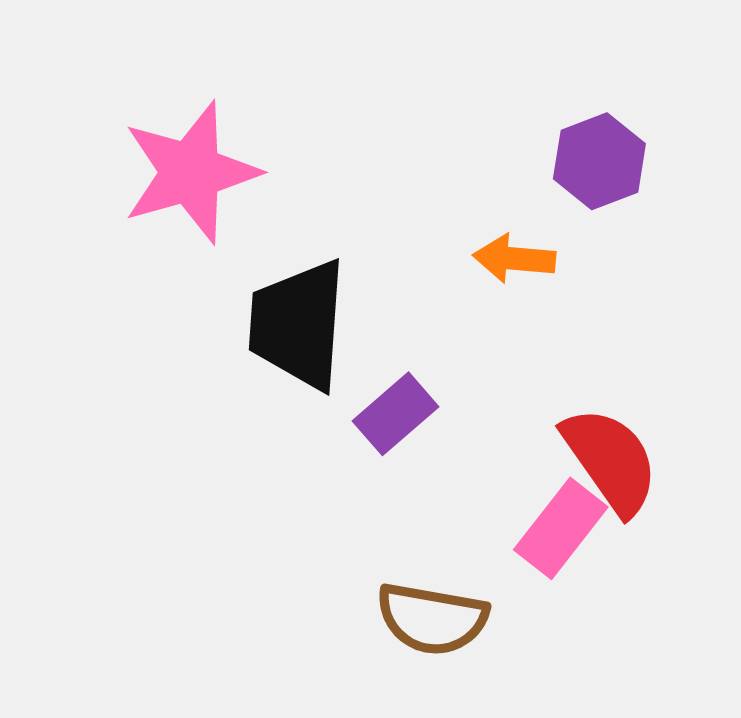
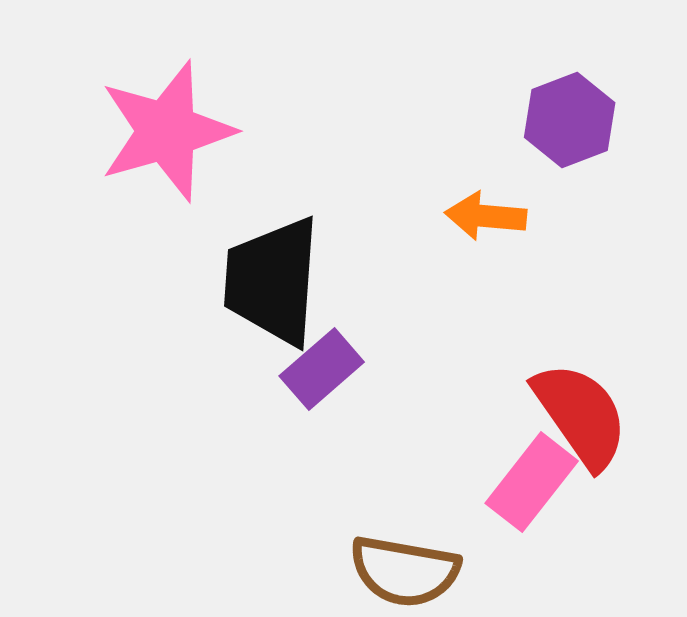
purple rectangle: (396, 414) -> (322, 369), moved

